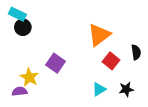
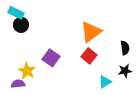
red square: (111, 61) -> (89, 56), moved
cyan triangle: (99, 89) -> (105, 82), moved
black star: (126, 89) -> (125, 71), moved

